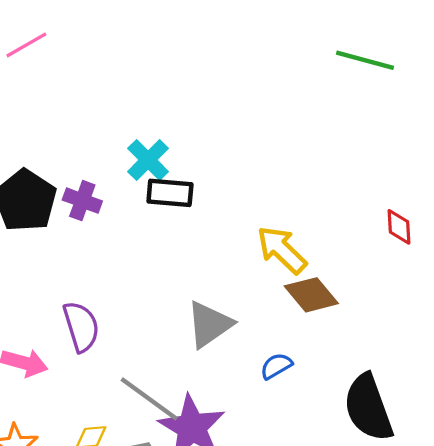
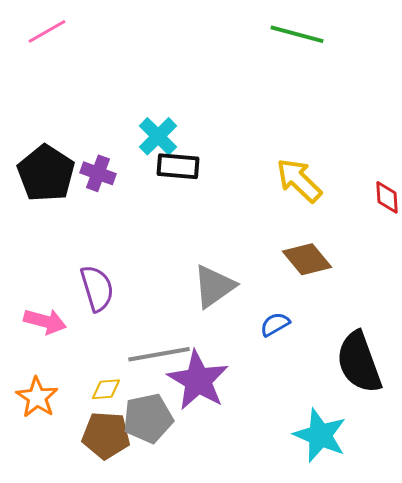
green line: (365, 60) -> (297, 34), moved
yellow arrow: (282, 250) -> (299, 180), moved
gray line: (149, 399) -> (159, 354), turned -46

